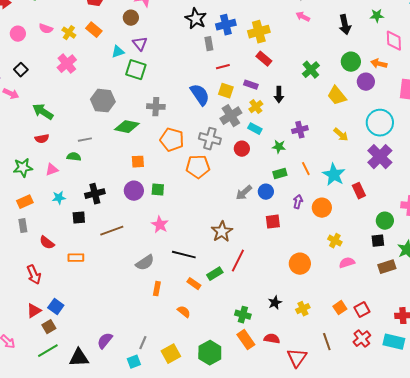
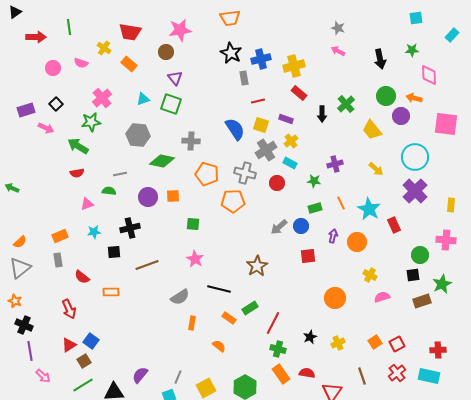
yellow cross: (69, 33) -> (104, 48), moved
cyan triangle: (118, 52) -> (143, 99), moved
black arrow: (279, 95) -> (322, 114), moved
green star: (23, 168) -> (91, 122), moved
purple circle: (134, 191) -> (148, 197), moved
red line: (238, 261) -> (273, 323), moved

